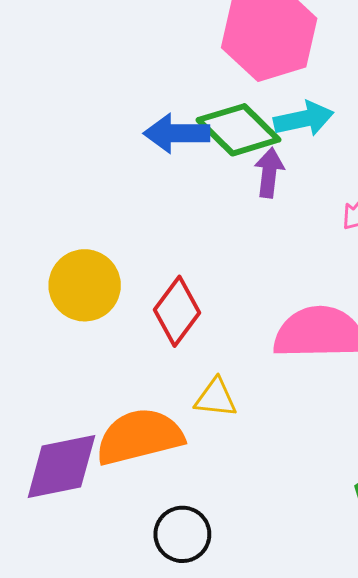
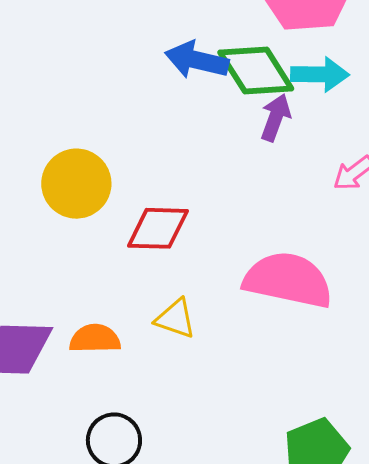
red diamond: (177, 311) -> (158, 228), turned 42
orange semicircle: (140, 437) -> (95, 339), size x0.6

